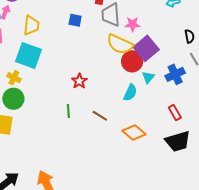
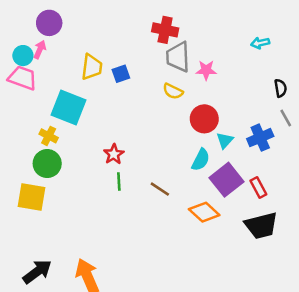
blue square: (75, 20) -> (121, 74), moved, turned -32
yellow trapezoid: (31, 25) -> (92, 67), moved
yellow semicircle: (120, 44) -> (173, 91), moved, size x0.6
purple square: (146, 48) -> (226, 180), moved
red star: (79, 81) -> (114, 154), moved

